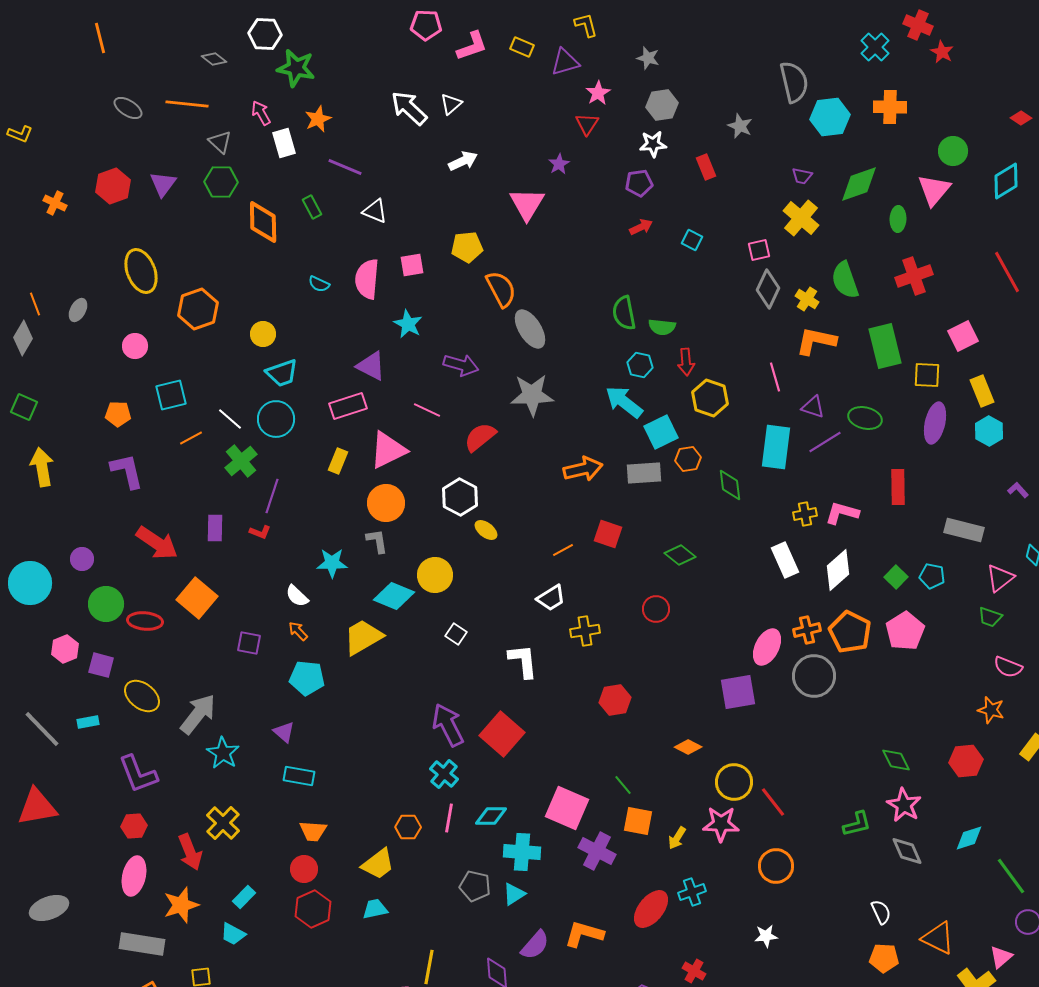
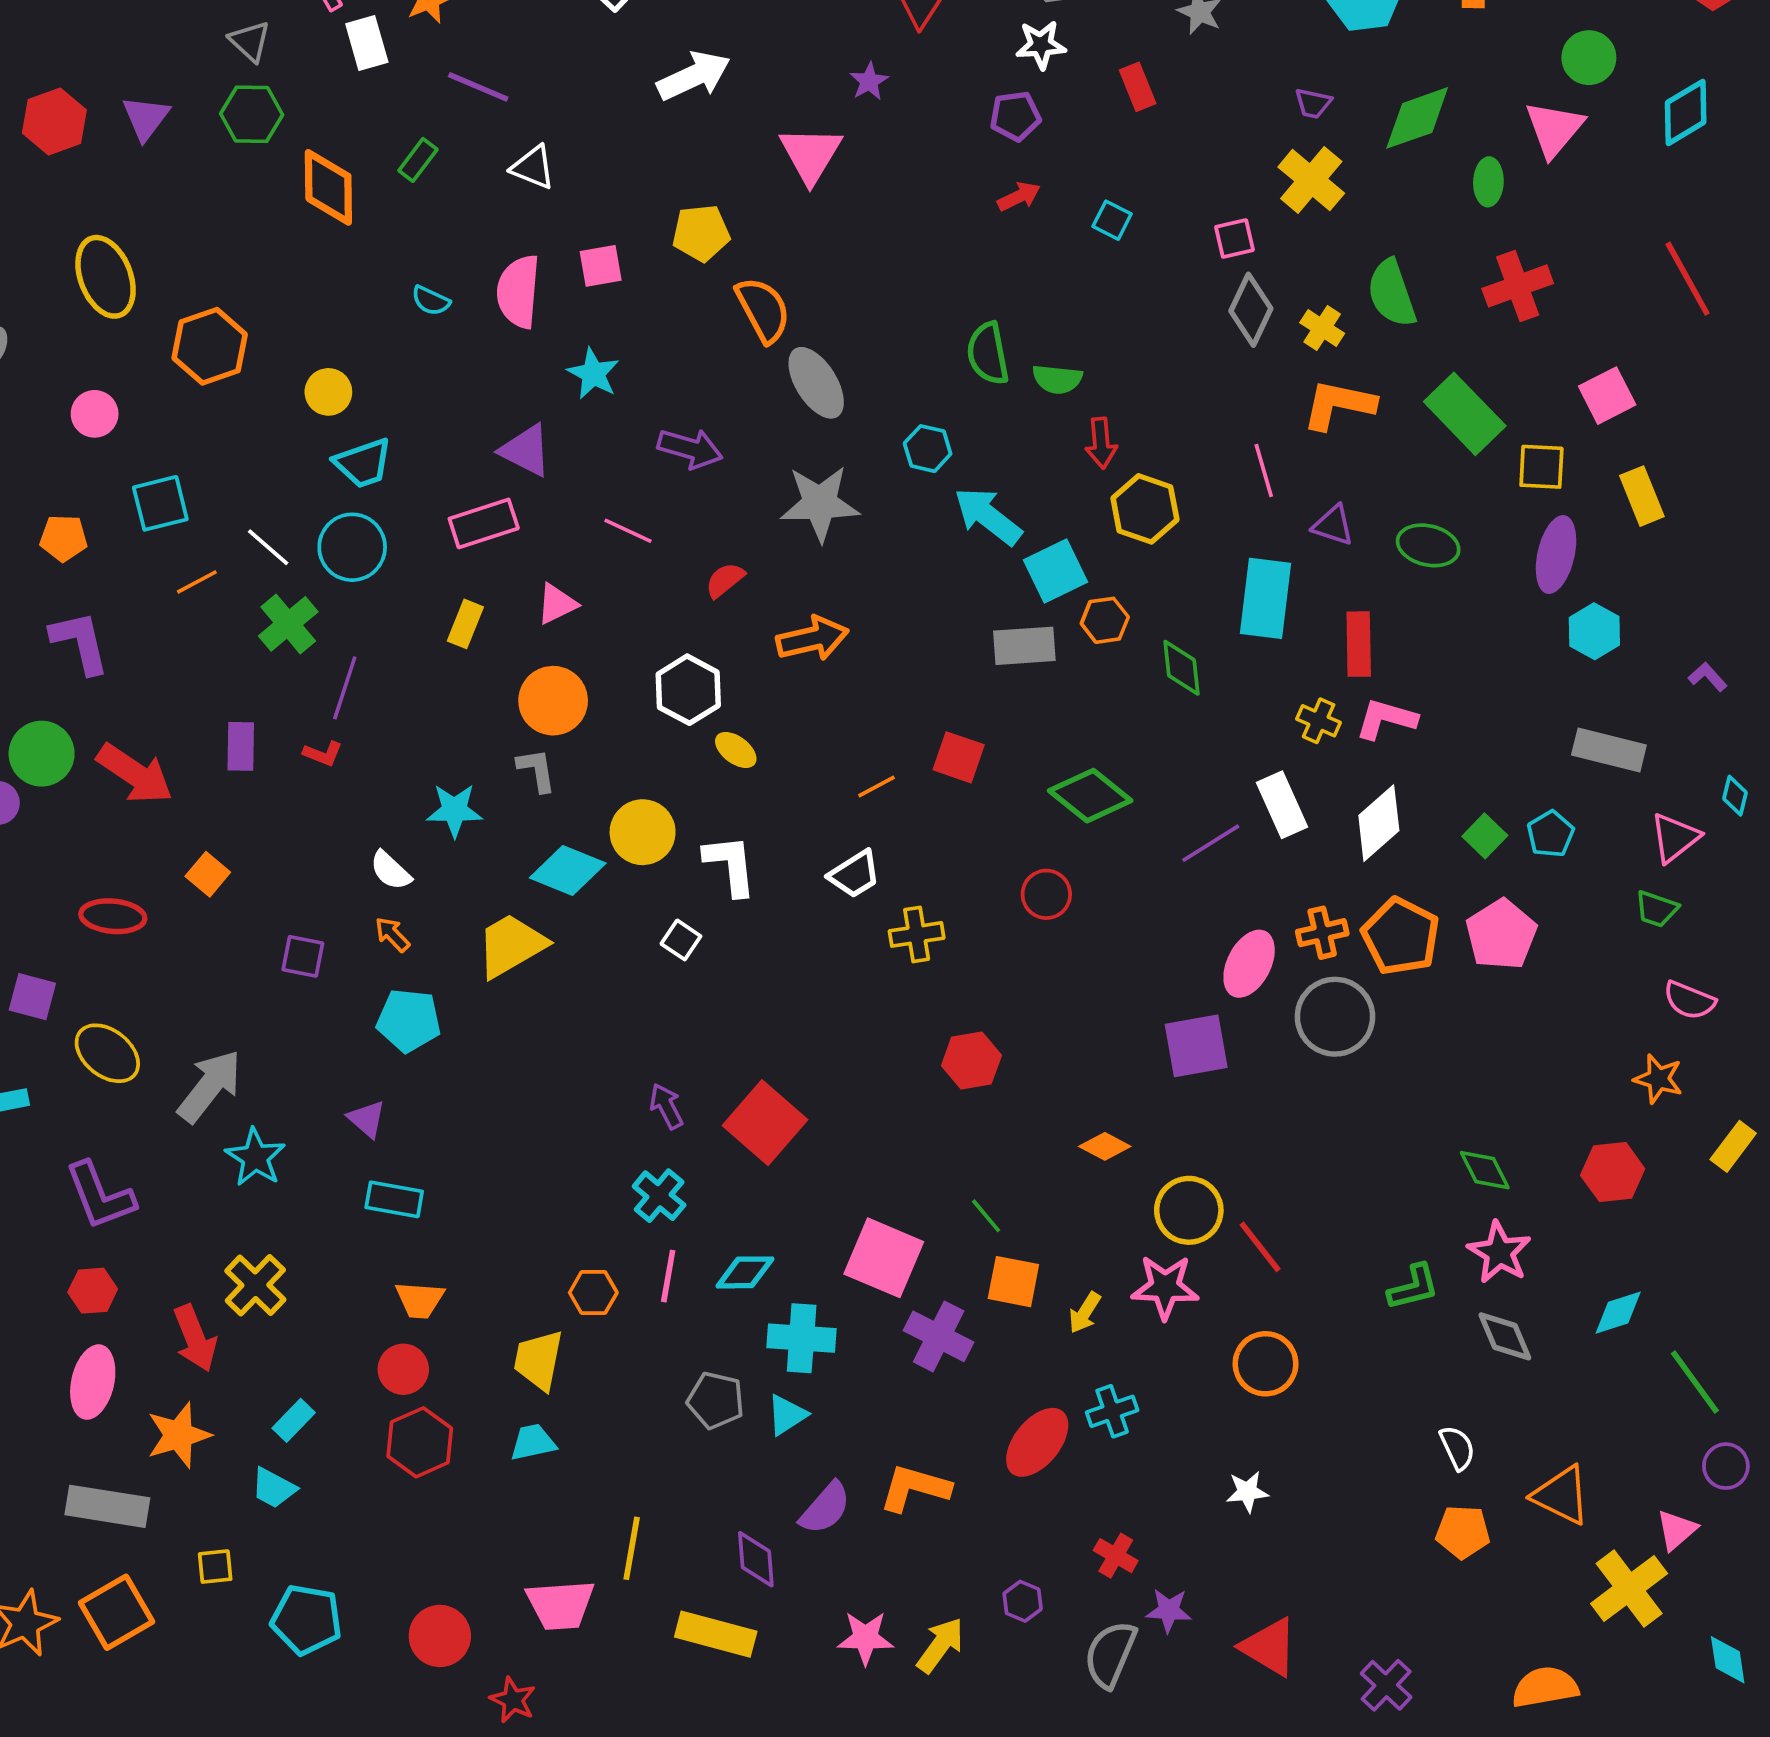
white arrow: (463, 161) -> (694, 76), size x1.4
green rectangle: (312, 207) -> (418, 160), turned 65
green rectangle: (885, 346) -> (1465, 414), turned -30
cyan hexagon: (640, 365) -> (928, 449), moved
cyan hexagon: (989, 431) -> (1594, 631), moved
red semicircle: (480, 437) -> (725, 580), size x0.7
purple line: (825, 442) -> (1211, 843), moved
pink triangle: (388, 450) -> (557, 604), size x0.6
orange arrow: (583, 469) -> (812, 639), moved
red rectangle: (898, 487) -> (1359, 644), moved
yellow cross: (805, 514) -> (1319, 721), turned 35
green diamond: (680, 555) -> (1090, 796), size x1.4
cyan pentagon: (932, 576) -> (1551, 834), turned 30
orange square: (197, 598) -> (208, 874), size x0.6
green circle: (106, 604) -> (42, 754), moved
white L-shape: (523, 661) -> (730, 865), moved
purple arrow: (448, 725) -> (666, 1106), size x0.6
yellow trapezoid: (378, 864) -> (538, 1360), turned 138

